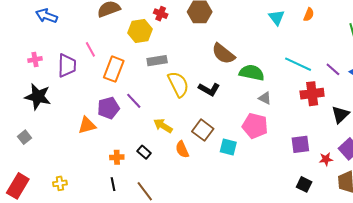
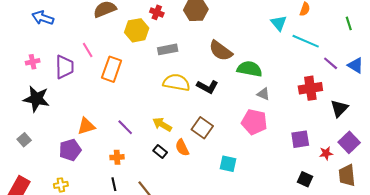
cyan triangle: (277, 17) -> (279, 23), moved
gray rectangle: (157, 61) -> (168, 49), moved
cyan line: (298, 64) -> (306, 41), moved
yellow semicircle: (178, 84) -> (176, 83), turned -52
purple line: (134, 101) -> (125, 127), moved
purple pentagon: (108, 108) -> (70, 150), moved
cyan square: (228, 147) -> (228, 164), moved
black rectangle: (144, 152) -> (160, 151), moved

